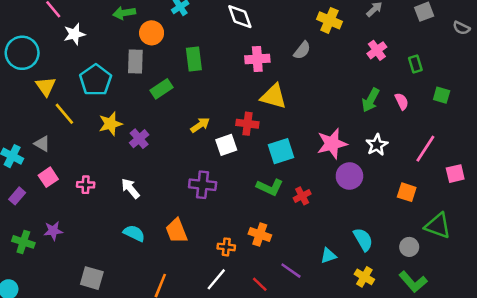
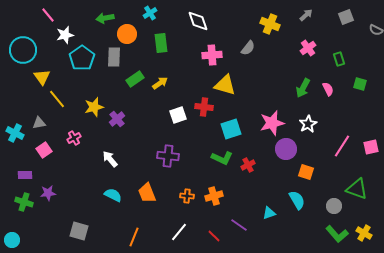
green rectangle: (194, 59) -> (161, 43), moved
cyan pentagon: (96, 80) -> (82, 58), moved
yellow arrow: (200, 125) -> (160, 83), moved
gray triangle: (42, 144) -> (39, 123), turned -40
white square: (226, 145) -> (178, 115), moved
pink line: (425, 149) -> (342, 146), moved
pink cross: (86, 185) -> (74, 138), moved, turned -32
orange square: (407, 192) -> (306, 172), moved
purple rectangle: (17, 196) -> (25, 175), moved, turned 48
orange cross: (260, 234) -> (214, 196), turned -36
orange cross: (226, 247) -> (187, 196), moved
yellow cross: (364, 277) -> (364, 233), moved

